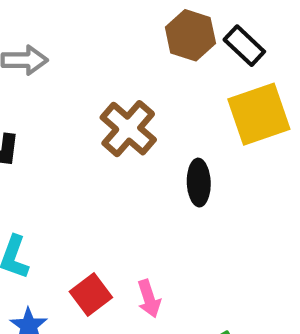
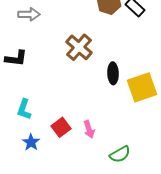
yellow square: (259, 114) -> (142, 87), moved

